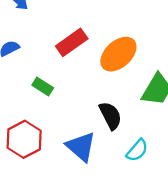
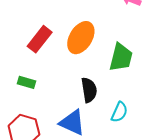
black semicircle: (110, 116) -> (89, 90), turned 35

